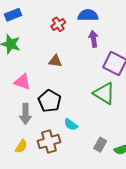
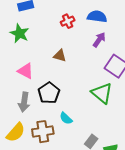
purple arrow: (94, 39) -> (99, 40), turned 35
yellow semicircle: (21, 146) -> (16, 132), size x1.5

